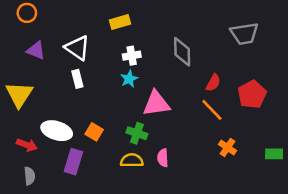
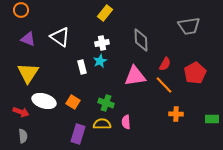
yellow rectangle: (120, 22) -> (105, 13), moved, turned -35
white rectangle: (77, 79) -> (82, 67), moved
yellow triangle: (19, 94) -> (28, 73), moved
pink triangle: (156, 103) -> (135, 76), moved
orange cross: (227, 147) -> (176, 114), turned -32
purple rectangle: (73, 162) -> (78, 134), moved

